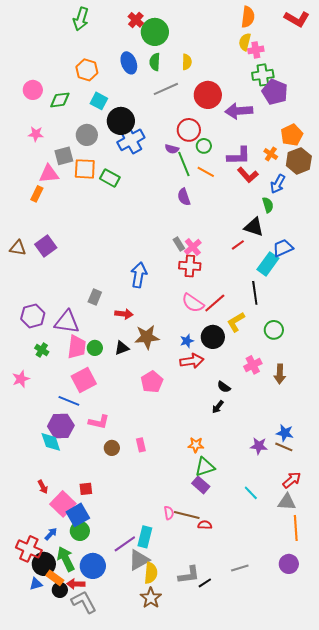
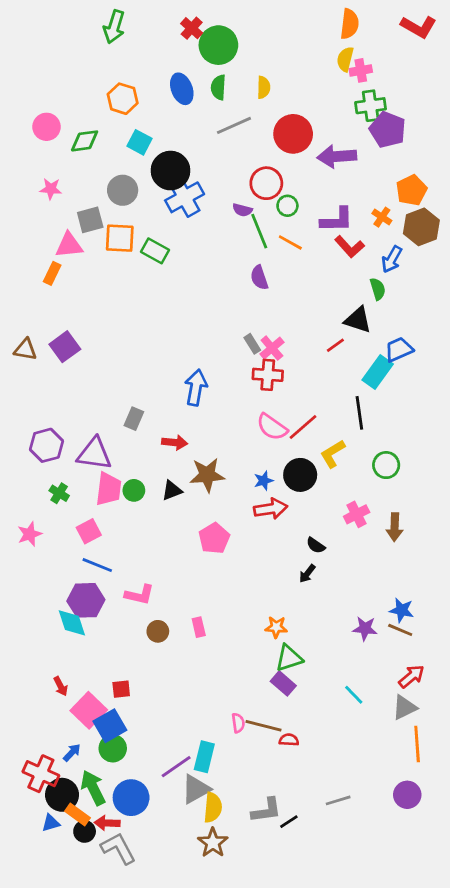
pink square: (84, 380) -> (89, 531), moved, size x0.7
gray triangle: (287, 502) -> (404, 707), turned -30

